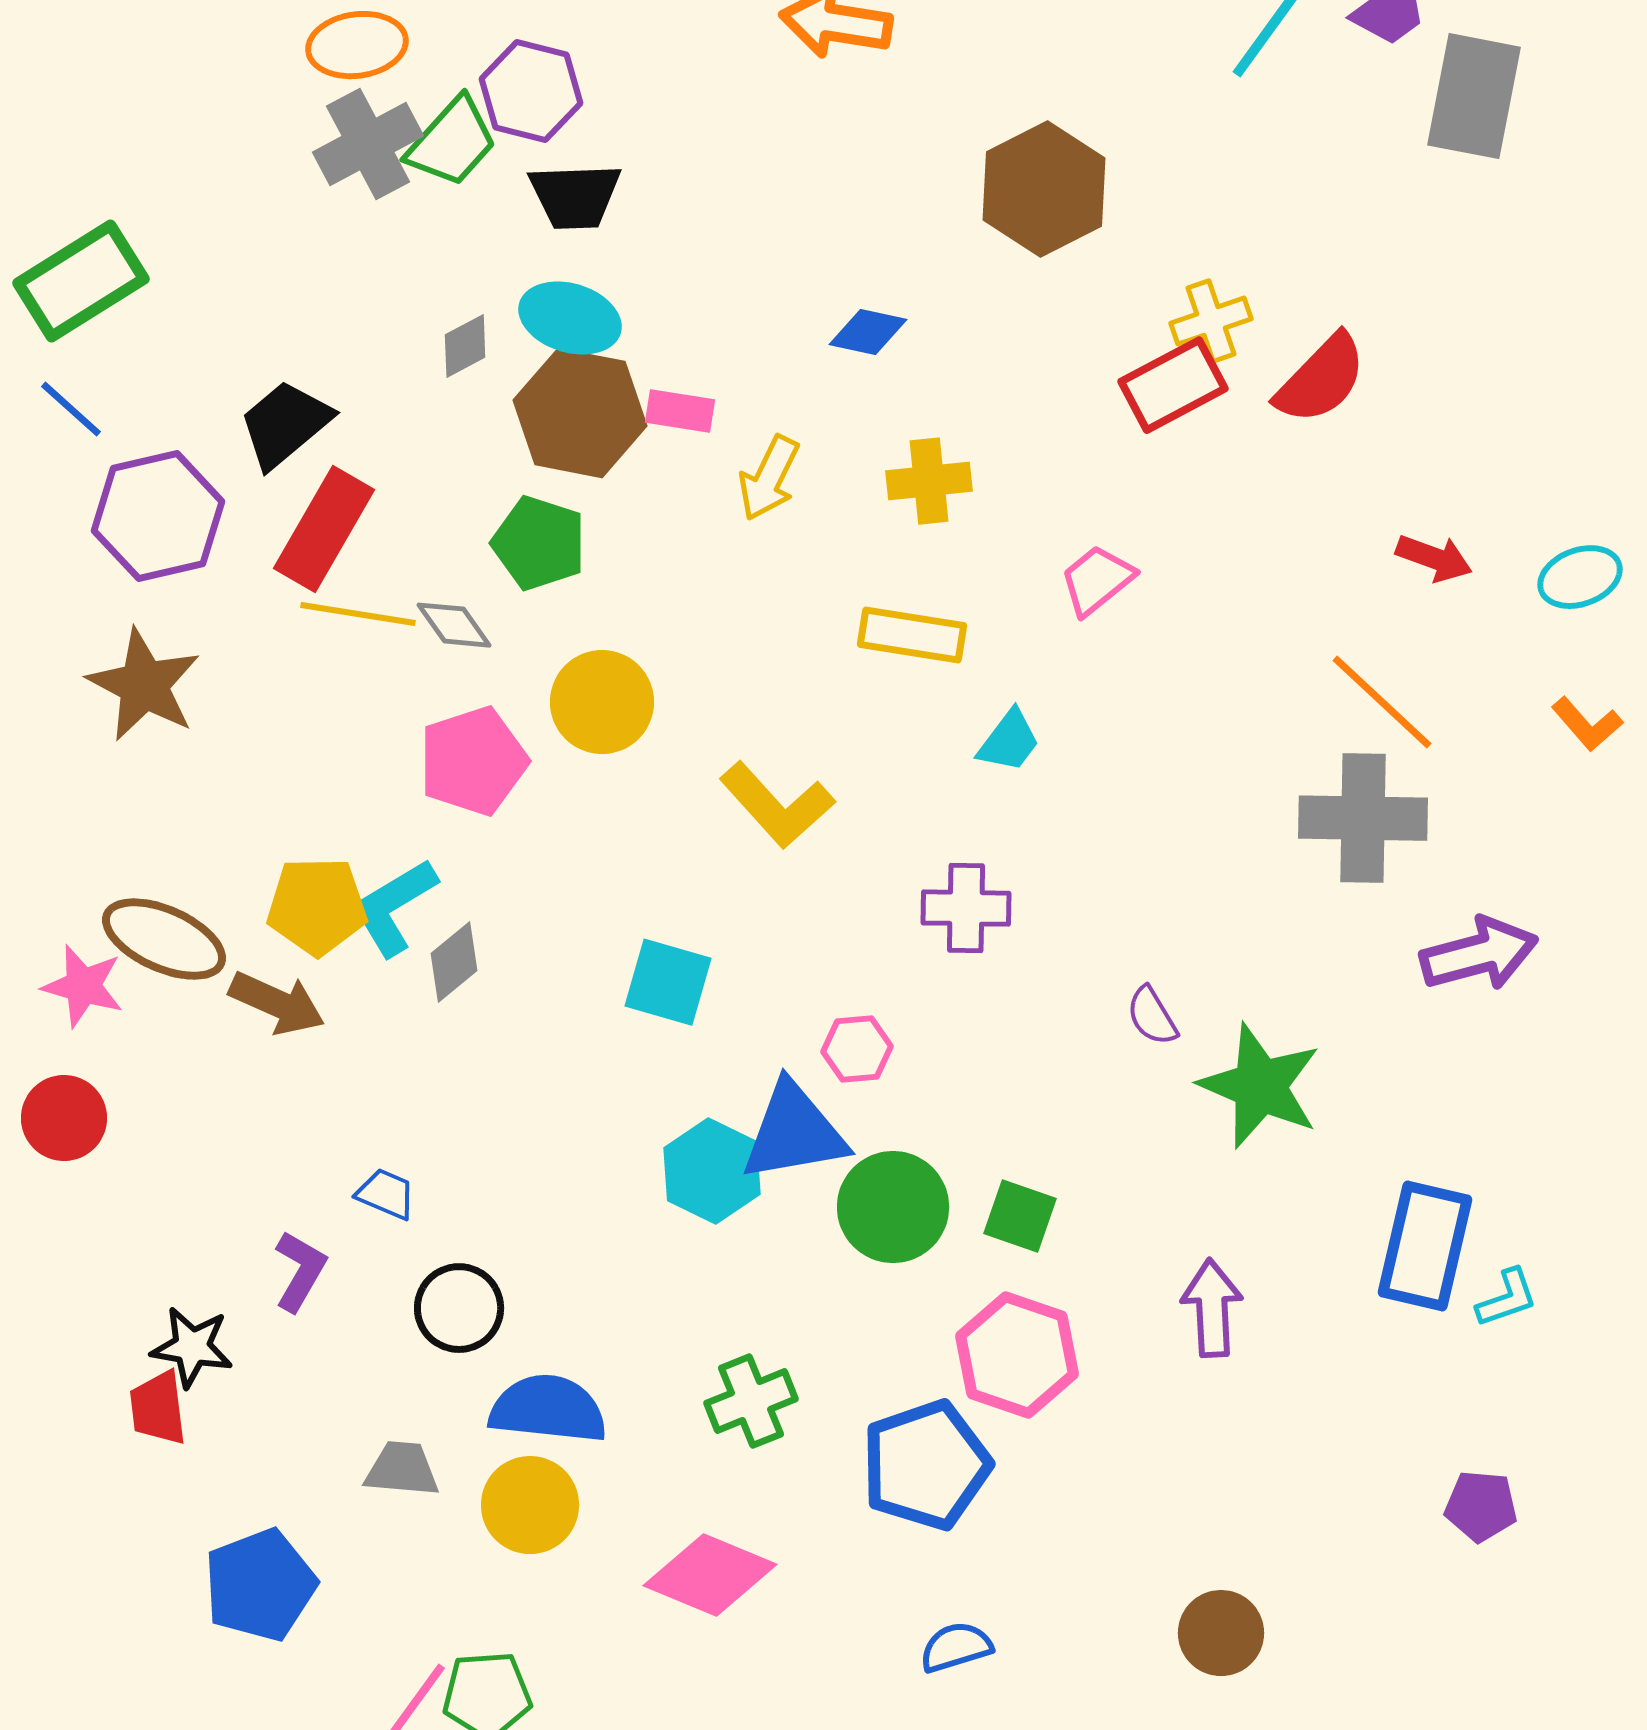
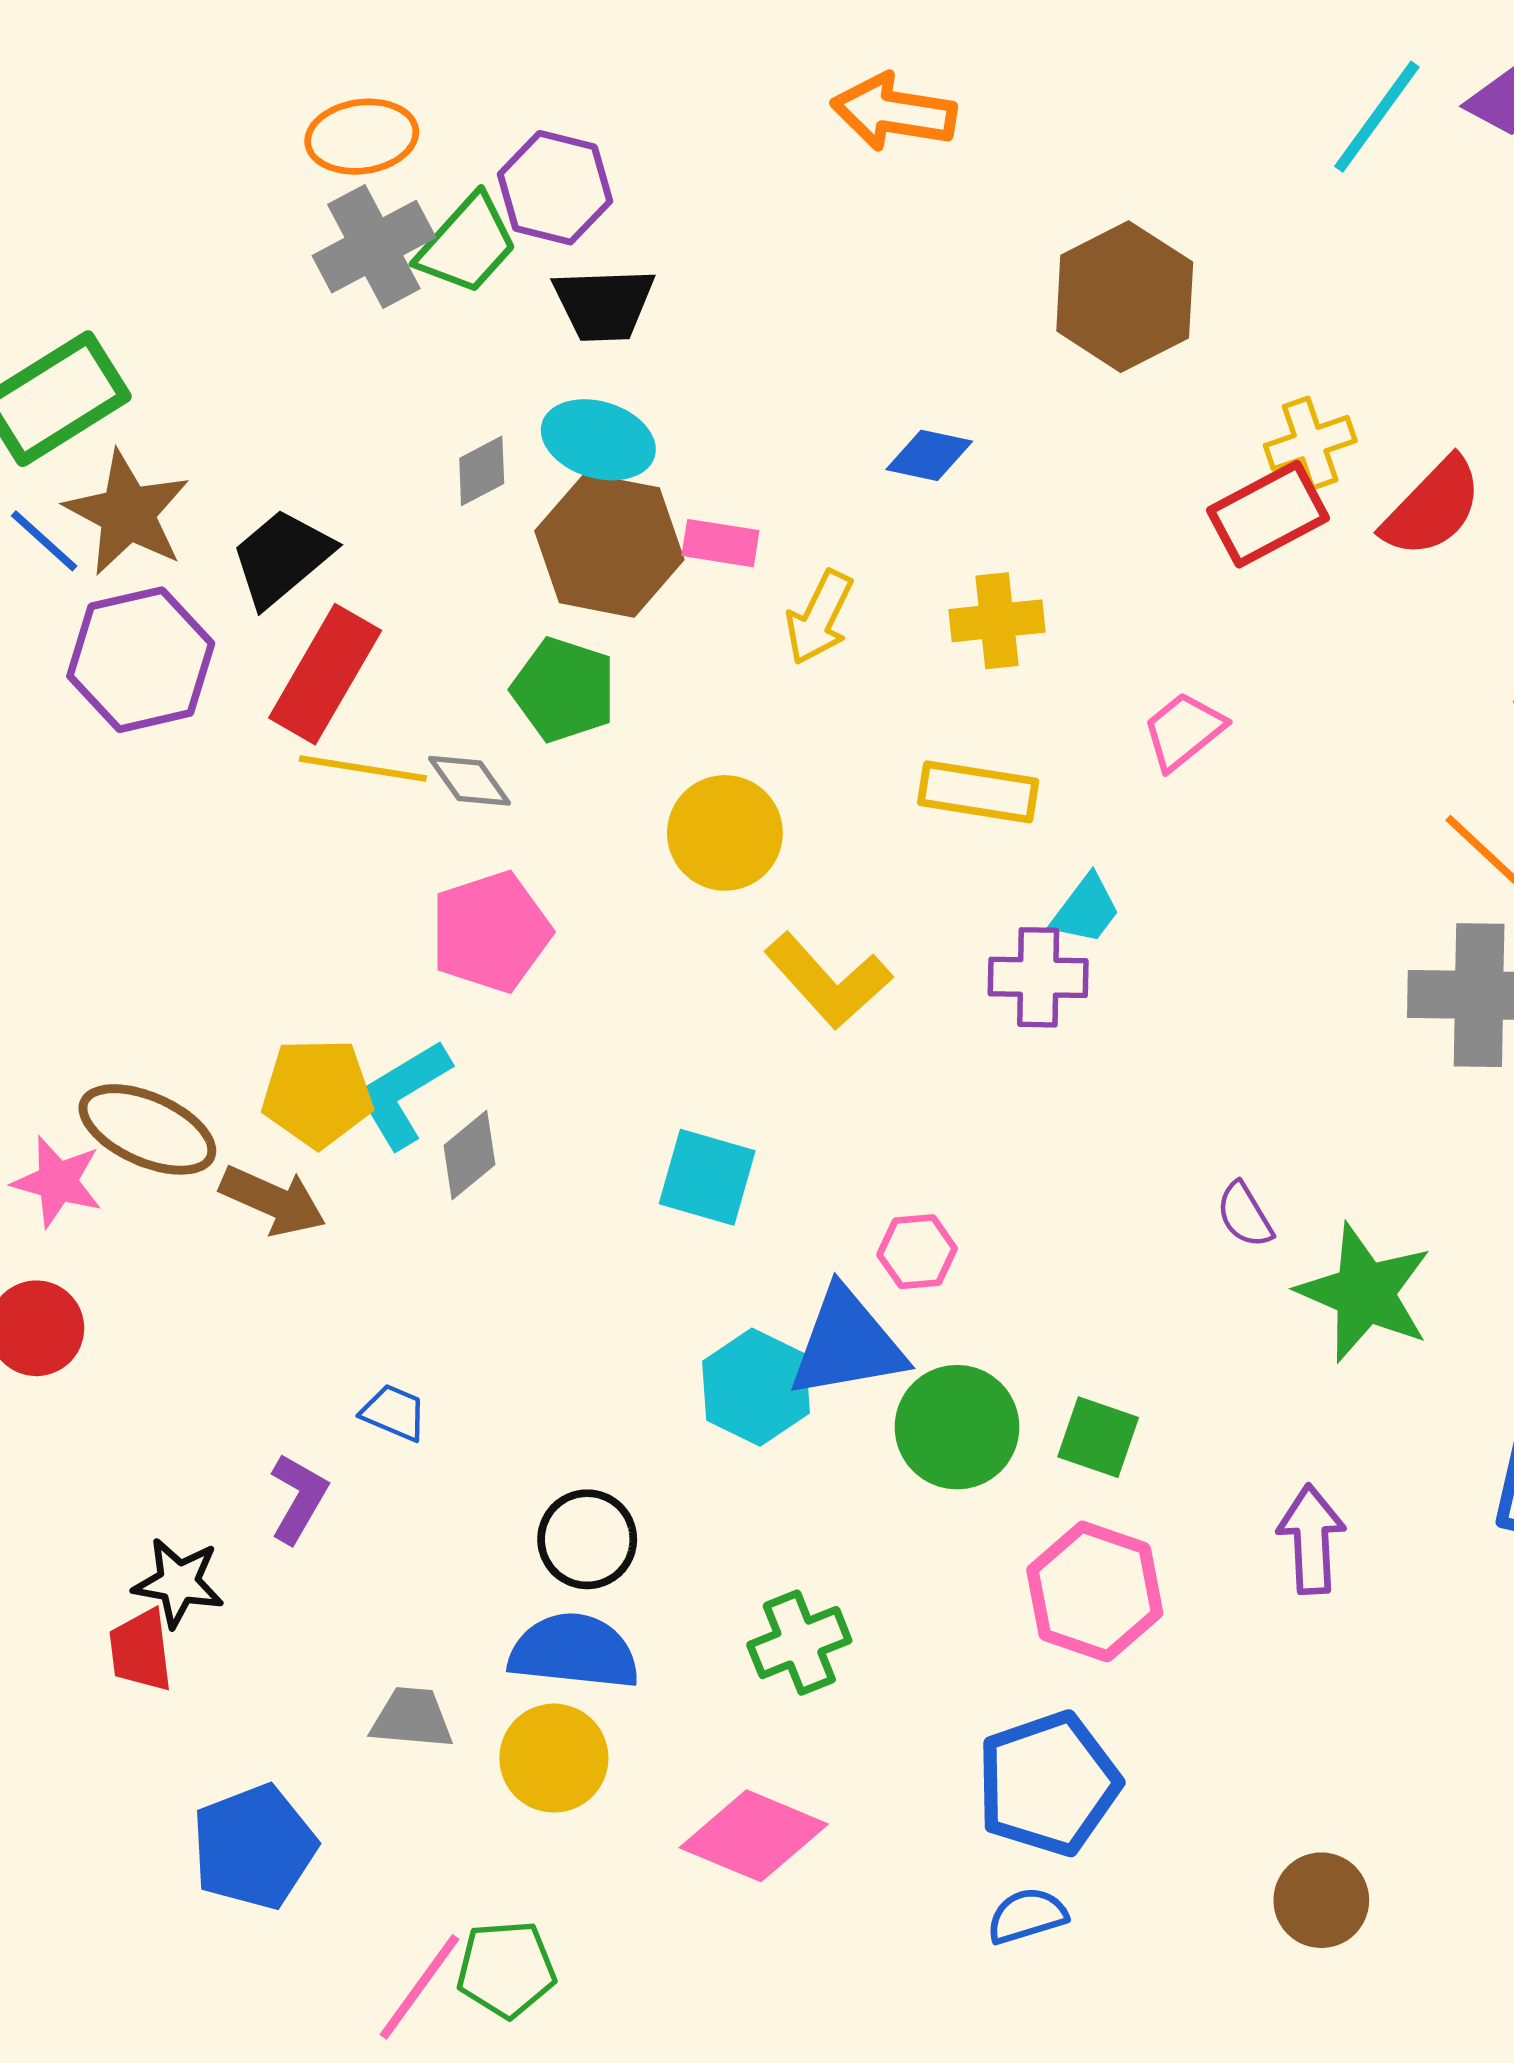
brown star: (144, 685) -> (127, 513), moved
yellow circle: (602, 702) -> (725, 833), moved
purple cross: (966, 908) -> (1038, 977), moved
black circle: (459, 1308) -> (587, 1539), moved
blue pentagon: (926, 1465) -> (1048, 1784), moved

